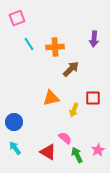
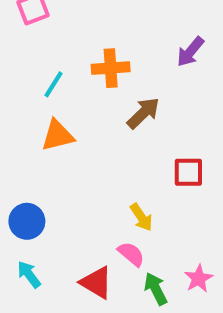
purple arrow: (94, 39) -> (190, 52), turned 35
cyan line: (29, 44) -> (53, 84), moved, turned 64
orange triangle: (51, 98) -> (58, 135), moved
yellow arrow: (74, 110) -> (141, 217), moved, turned -56

